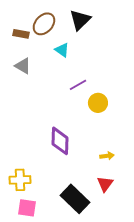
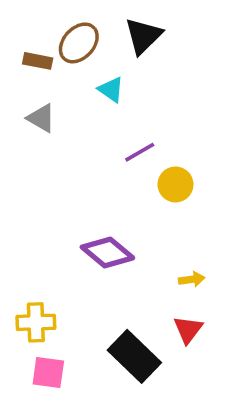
purple diamond: (60, 141) -> (107, 253), turned -52

